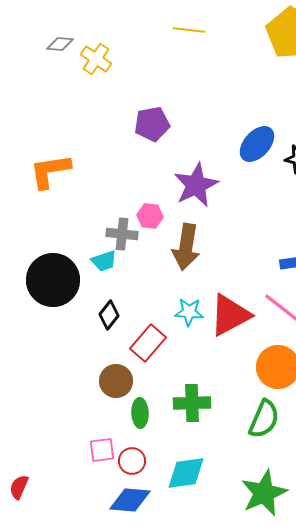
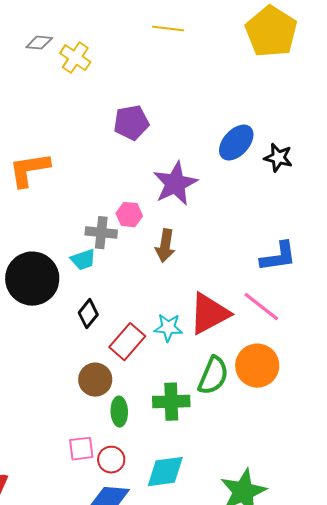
brown arrow: (186, 247) -> (165, 246), size x0.7
cyan star: (189, 312) -> (168, 328), moved
green semicircle: (264, 419) -> (213, 376), moved

